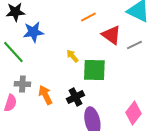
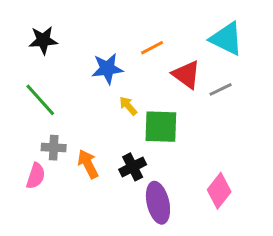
blue star: (33, 32) -> (107, 69), moved

